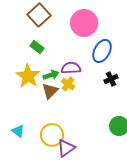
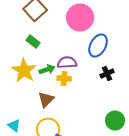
yellow cross: (68, 84) -> (64, 78), turned -32
brown triangle: (50, 91) -> (46, 99), moved

